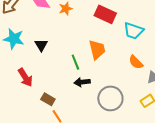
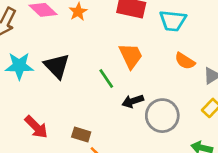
black triangle: (41, 45) -> (57, 66), size x1.5
red arrow: (25, 77) -> (36, 127), moved
black arrow: (82, 82) -> (133, 101), moved

